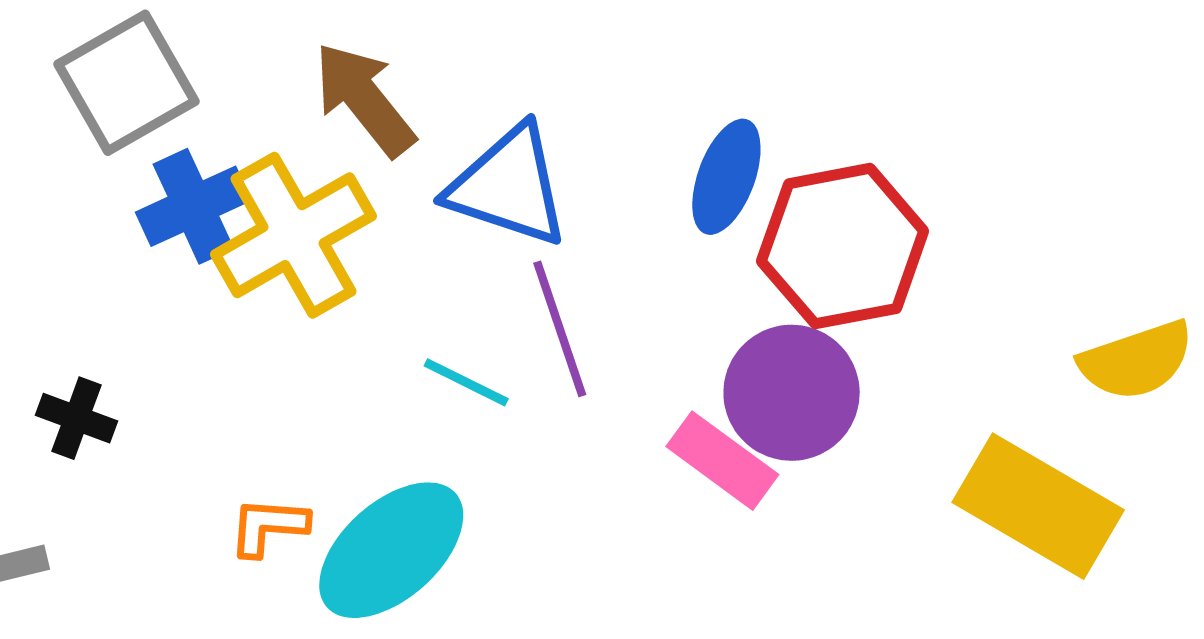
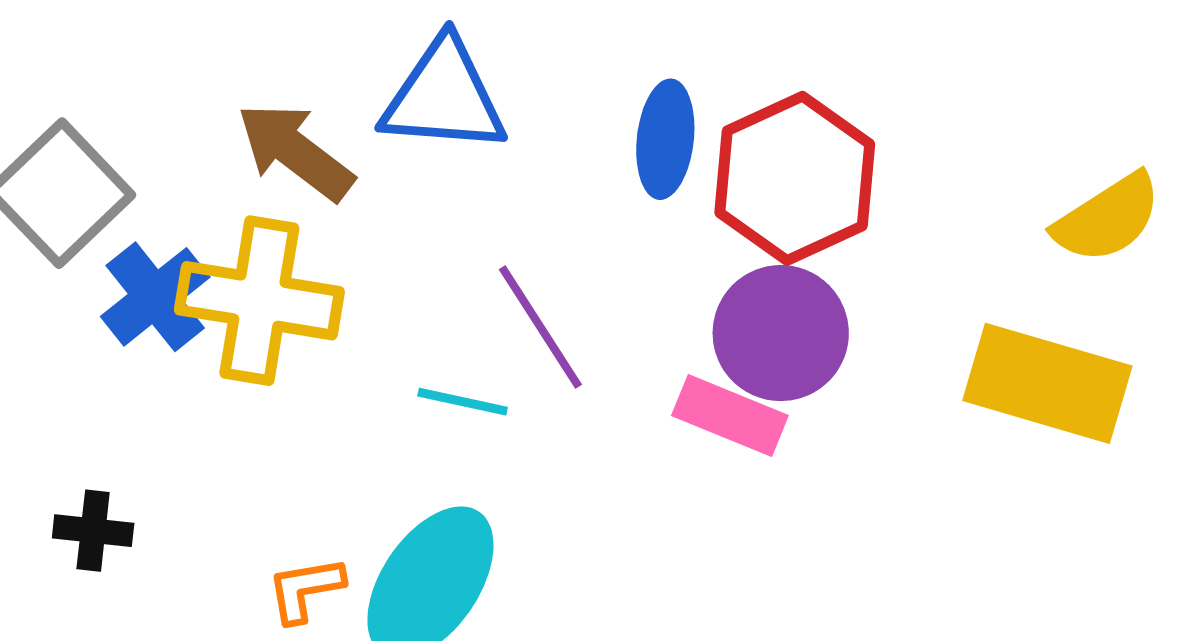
blue triangle: (508, 186) -> (444, 97), moved
yellow cross: (293, 235) -> (259, 301), turned -37

